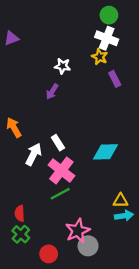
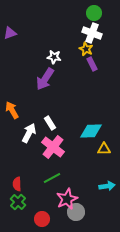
purple rectangle: (115, 79) -> (92, 64), moved
purple arrow: (52, 92) -> (45, 79), size x1.6
green line: (60, 194) -> (52, 178), moved
yellow triangle: (121, 201) -> (104, 149), moved

